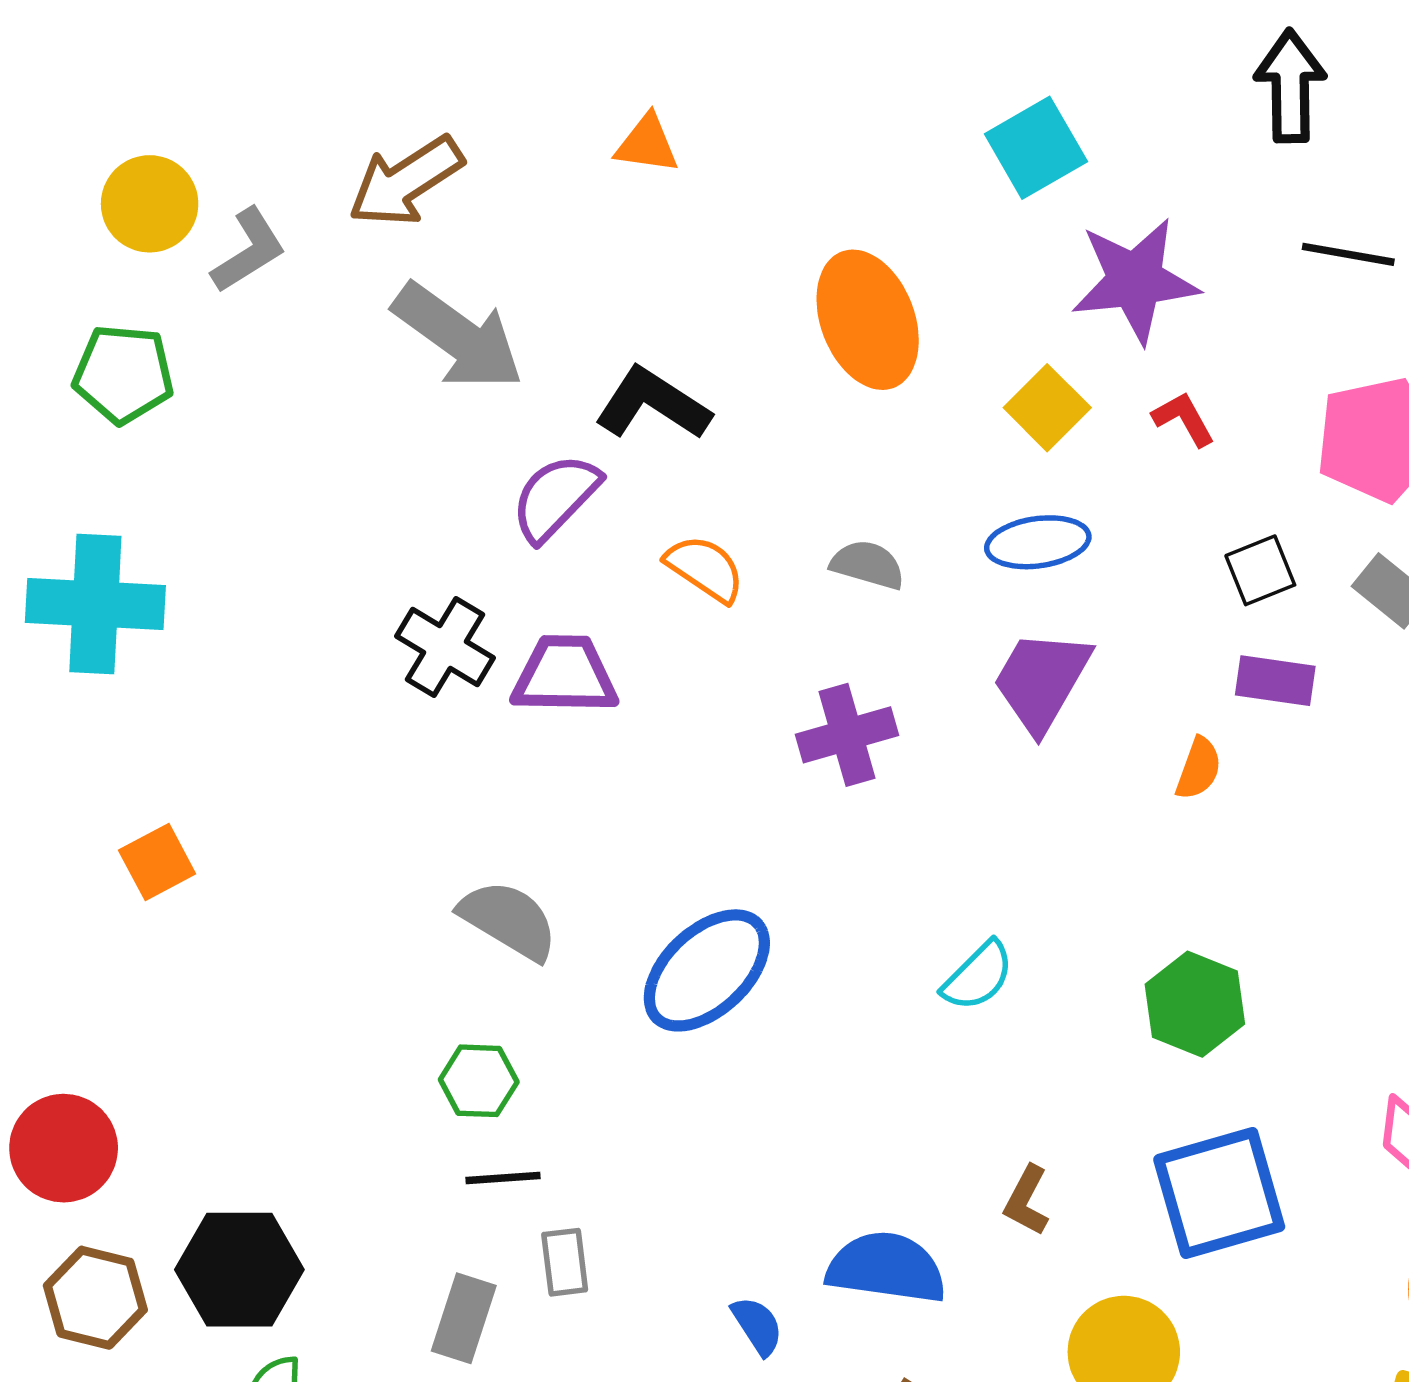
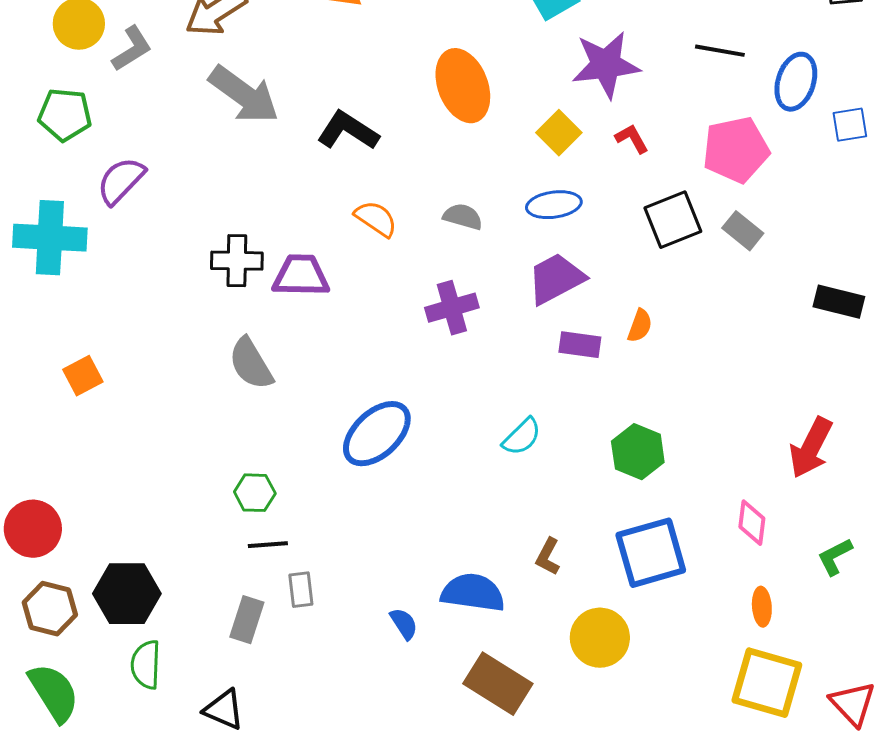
purple semicircle: (555, 497) -> (121, 181), moved
black square: (1260, 570) -> (673, 220), size x1.5
black cross: (445, 647) -> (237, 261), turned -30
purple trapezoid: (1042, 681) -> (556, 279), turned 32
purple rectangle: (1275, 681) -> (580, 345), moved
gray semicircle: (509, 920) -> (251, 364), moved, turned -152

